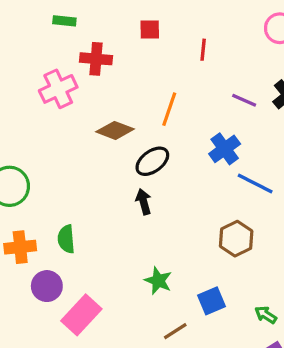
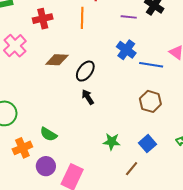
red cross: (96, 59) -> (43, 19), moved
orange line: (169, 109) -> (82, 18), moved
green semicircle: (66, 239) -> (48, 134), turned -36

